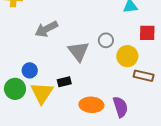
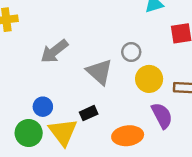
yellow circle: (127, 56) -> (149, 79), moved
purple semicircle: (120, 107) -> (162, 116), moved

